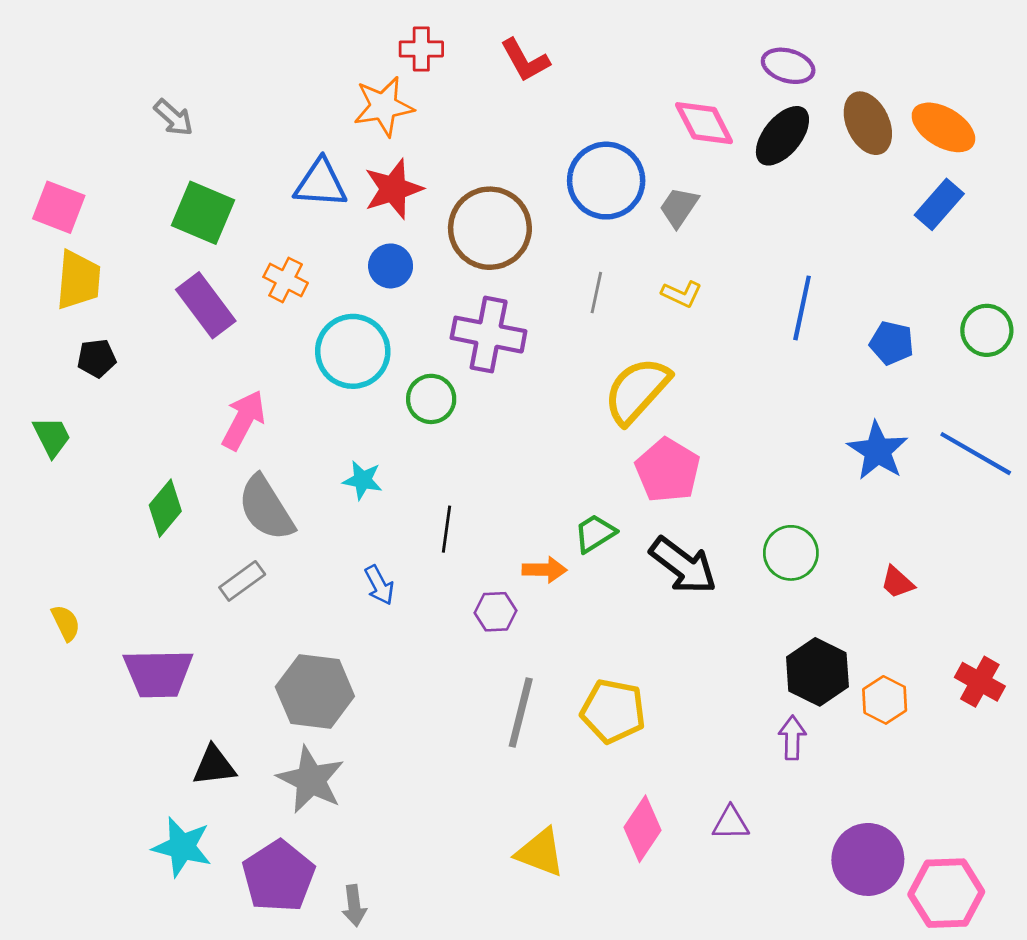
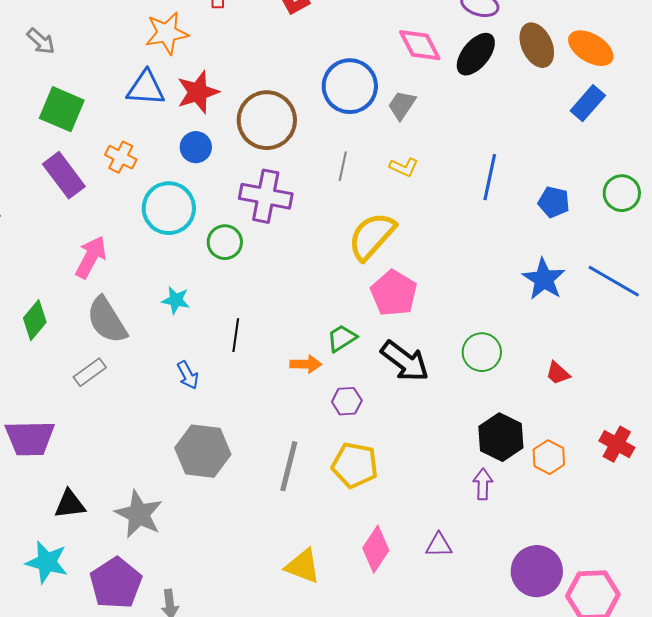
orange star: (384, 106) -> (167, 33), moved
purple hexagon: (496, 612) -> (347, 401), moved
gray hexagon: (315, 692) -> (203, 451), moved

